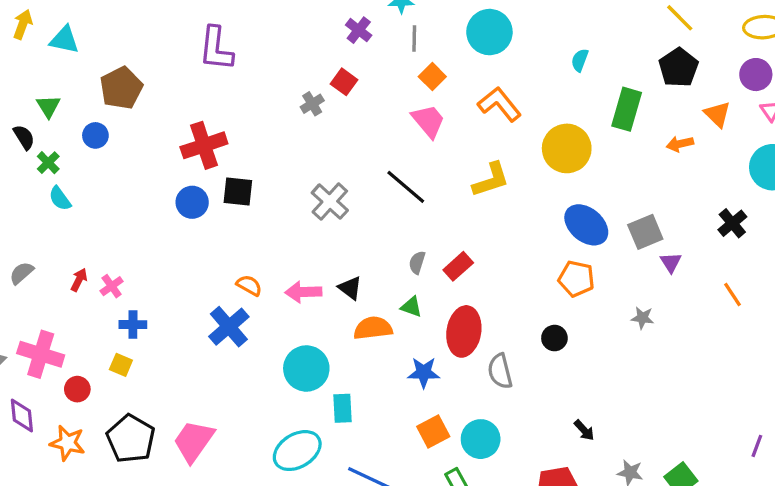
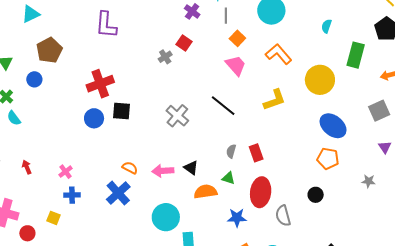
cyan triangle: (64, 40) -> (31, 14), moved, turned -36
gray square: (645, 232) -> (379, 111), moved
red rectangle: (458, 266) -> (256, 153), turned -66
red arrow: (79, 280) -> (27, 167), turned -48
pink cross: (112, 286) -> (66, 172), moved
blue cross: (133, 325) -> (72, 195), moved

